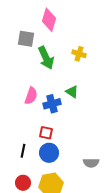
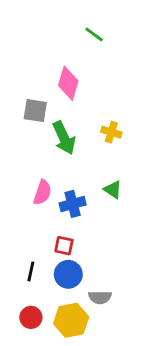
green triangle: (72, 92) -> (113, 190), moved
gray semicircle: (91, 163) -> (100, 297), moved

